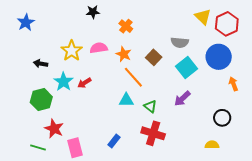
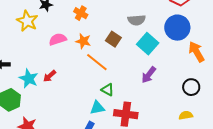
yellow star: (72, 51) -> (27, 21), moved
orange arrow: (233, 84) -> (197, 52), size x1.5
cyan triangle: (126, 100) -> (97, 108), moved
green triangle: (150, 106) -> (108, 90), moved

